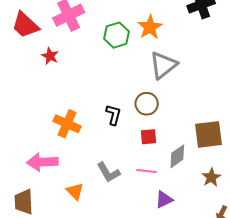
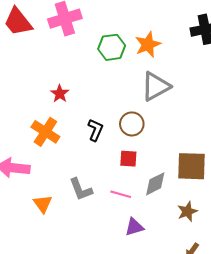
red star: (50, 56) -> (60, 94), moved

